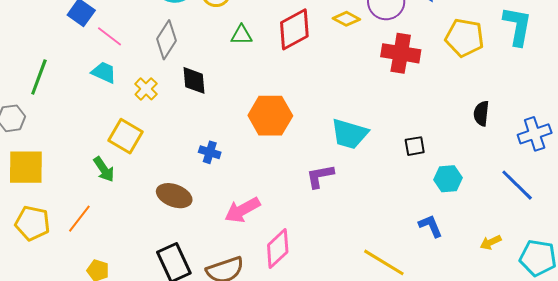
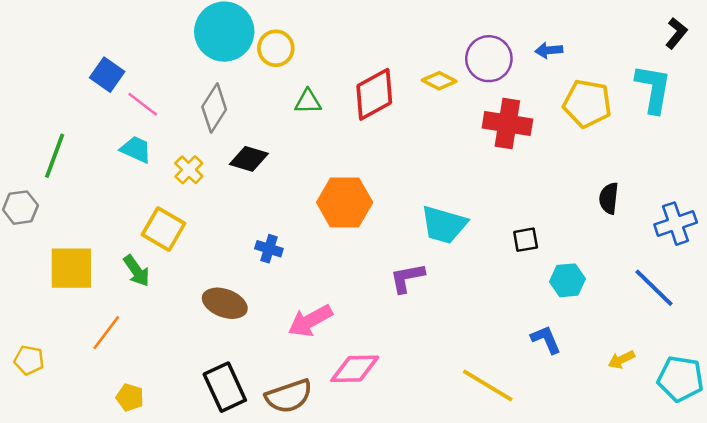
black diamond: (194, 80) -> (249, 159), turned -68
yellow square: (26, 167) -> (71, 268), moved
yellow pentagon: (32, 223) -> (29, 360), moved, size x0.7
pink diamond: (278, 249) -> (355, 369), turned 42

